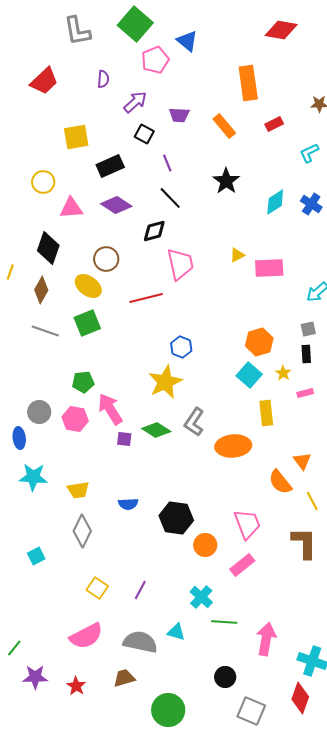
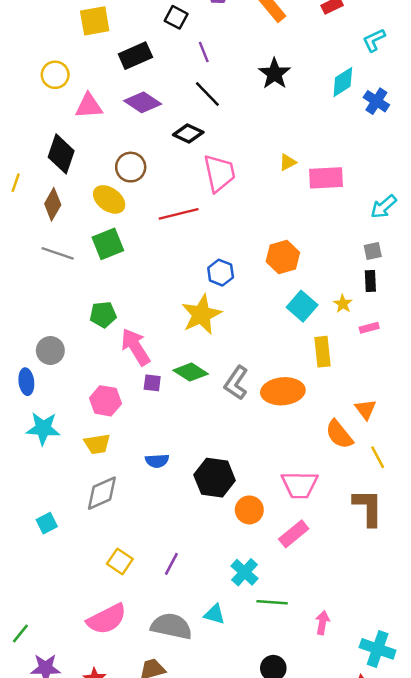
cyan diamond: (275, 202) -> (343, 82), moved
black diamond: (154, 231) -> (188, 134), turned 40
orange hexagon: (259, 342) -> (283, 257), moved
pink hexagon: (75, 419) -> (105, 401), moved
gray L-shape: (194, 422) -> (236, 383), moved
pink trapezoid: (247, 524) -> (300, 485), turned 112
gray diamond: (82, 531) -> (102, 493), turned 40
pink arrow: (266, 639) -> (322, 623), size x0.6

